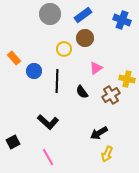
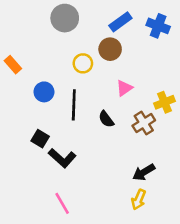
blue rectangle: (83, 15) -> (120, 22), moved
orange rectangle: (14, 58) -> (13, 65), moved
yellow cross: (127, 79) -> (165, 102), turned -35
black arrow: (99, 133) -> (144, 172), moved
black square: (13, 142) -> (40, 139), moved, turned -32

